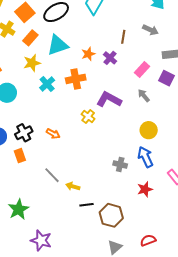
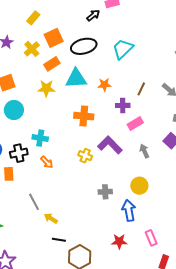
orange star: (88, 54) -> (104, 85), moved
purple cross: (110, 58) -> (123, 105), turned 32
pink rectangle: (142, 69) -> (135, 123), moved
cyan cross: (47, 84) -> (40, 138), moved, turned 35
yellow cross: (88, 117) -> (85, 156), turned -32
gray cross: (120, 165) -> (105, 192), moved, turned -32

